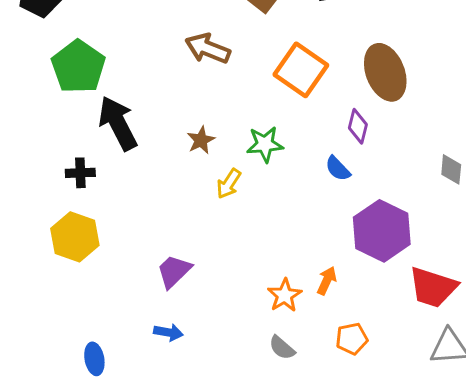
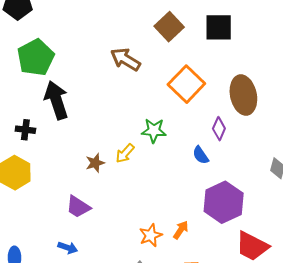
brown star: (201, 140) -> (95, 163), moved
purple trapezoid: (174, 271) -> (78, 207), turned -112

